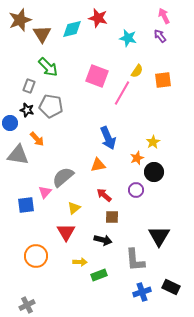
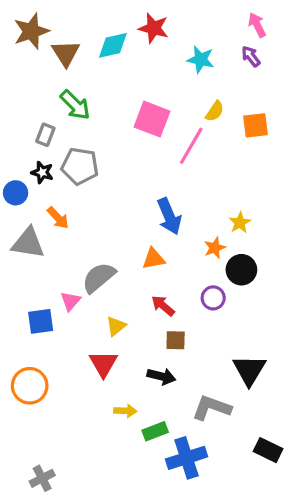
orange circle: (36, 256) -> (30, 386), moved
gray L-shape: (135, 260) -> (212, 408), turned 115
blue cross: (142, 292) -> (187, 458), moved, size x1.4

